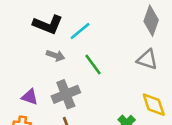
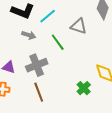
gray triangle: (147, 59) -> (79, 26), moved

